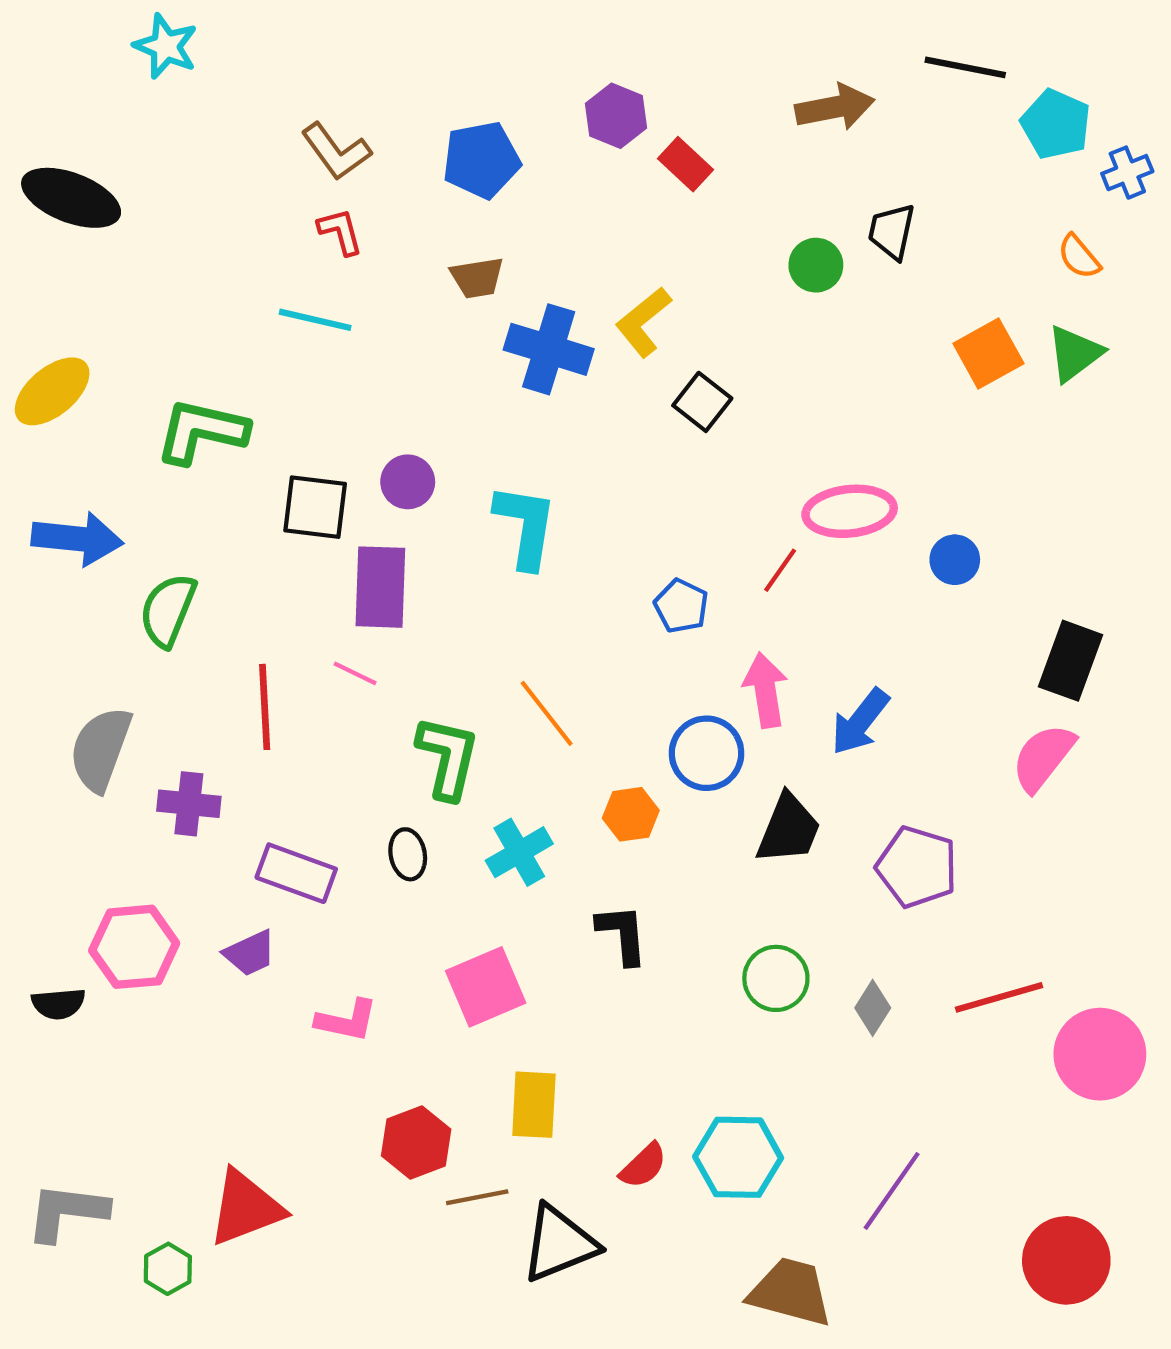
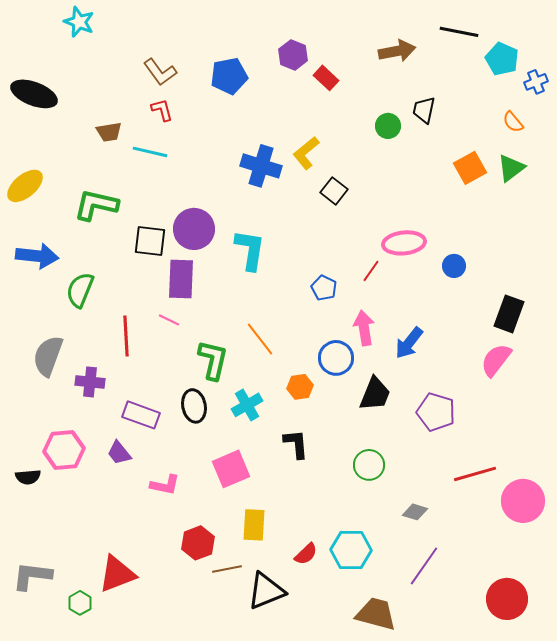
brown trapezoid: (477, 278) -> (109, 132), moved
purple circle: (408, 482) -> (194, 229), size x1.6
black ellipse: (408, 854) -> (194, 406), size x1.4
purple trapezoid: (250, 953) -> (119, 453), turned 76
gray diamond: (873, 1008) -> (415, 512), moved, turned 75

